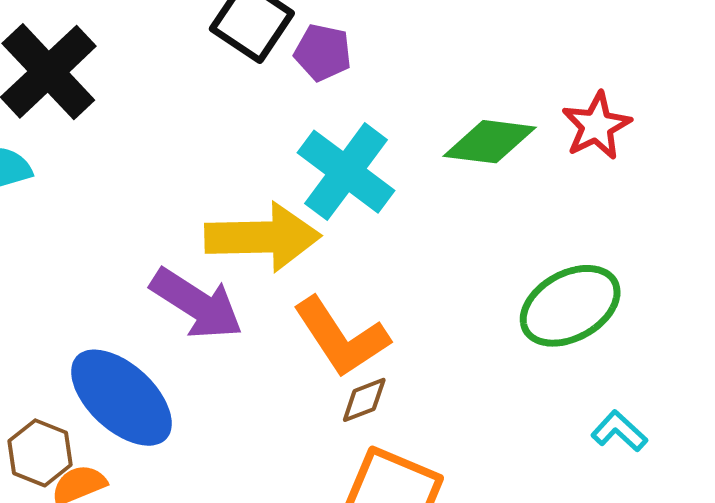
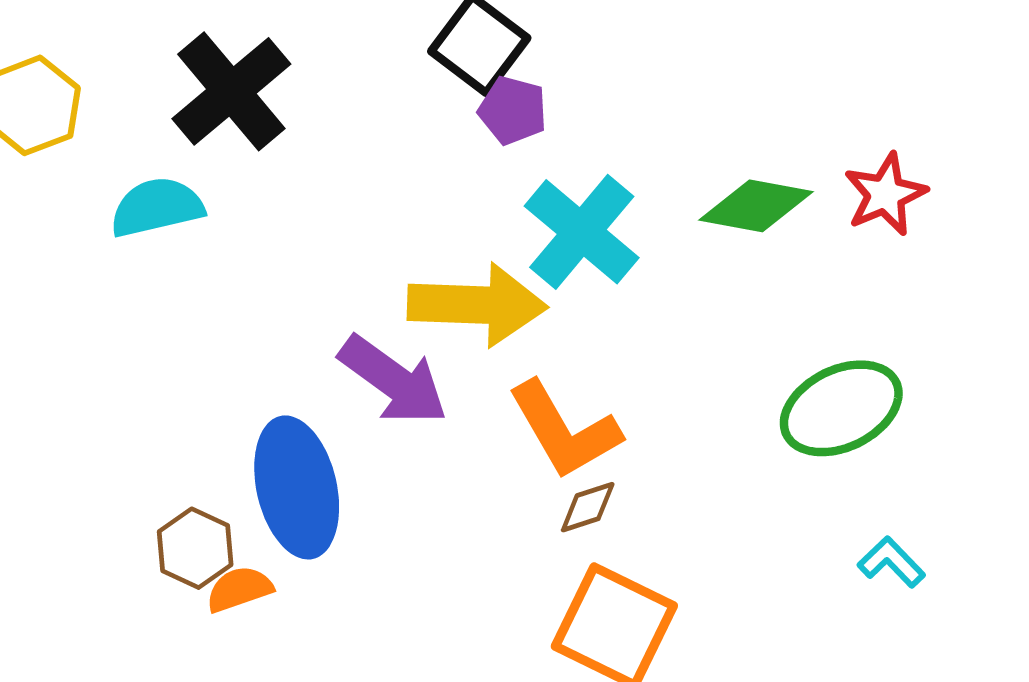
purple pentagon: (323, 52) -> (513, 110), moved
blue ellipse: (121, 398) -> (297, 487), turned 31

